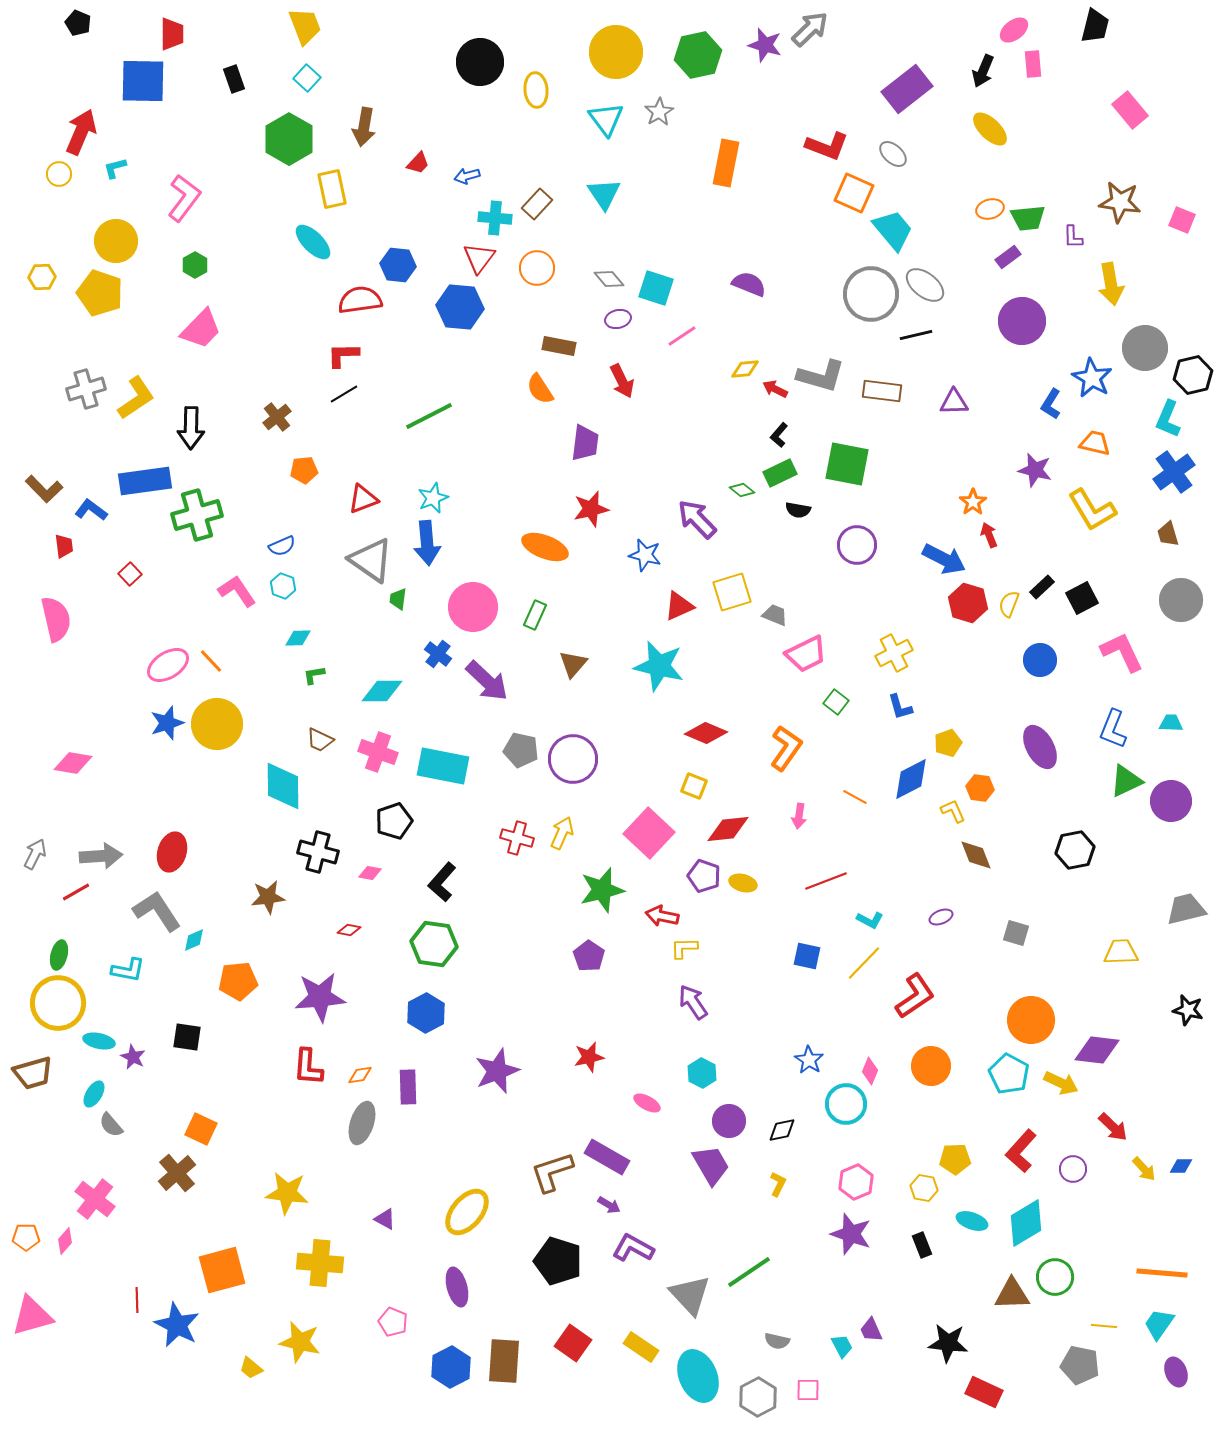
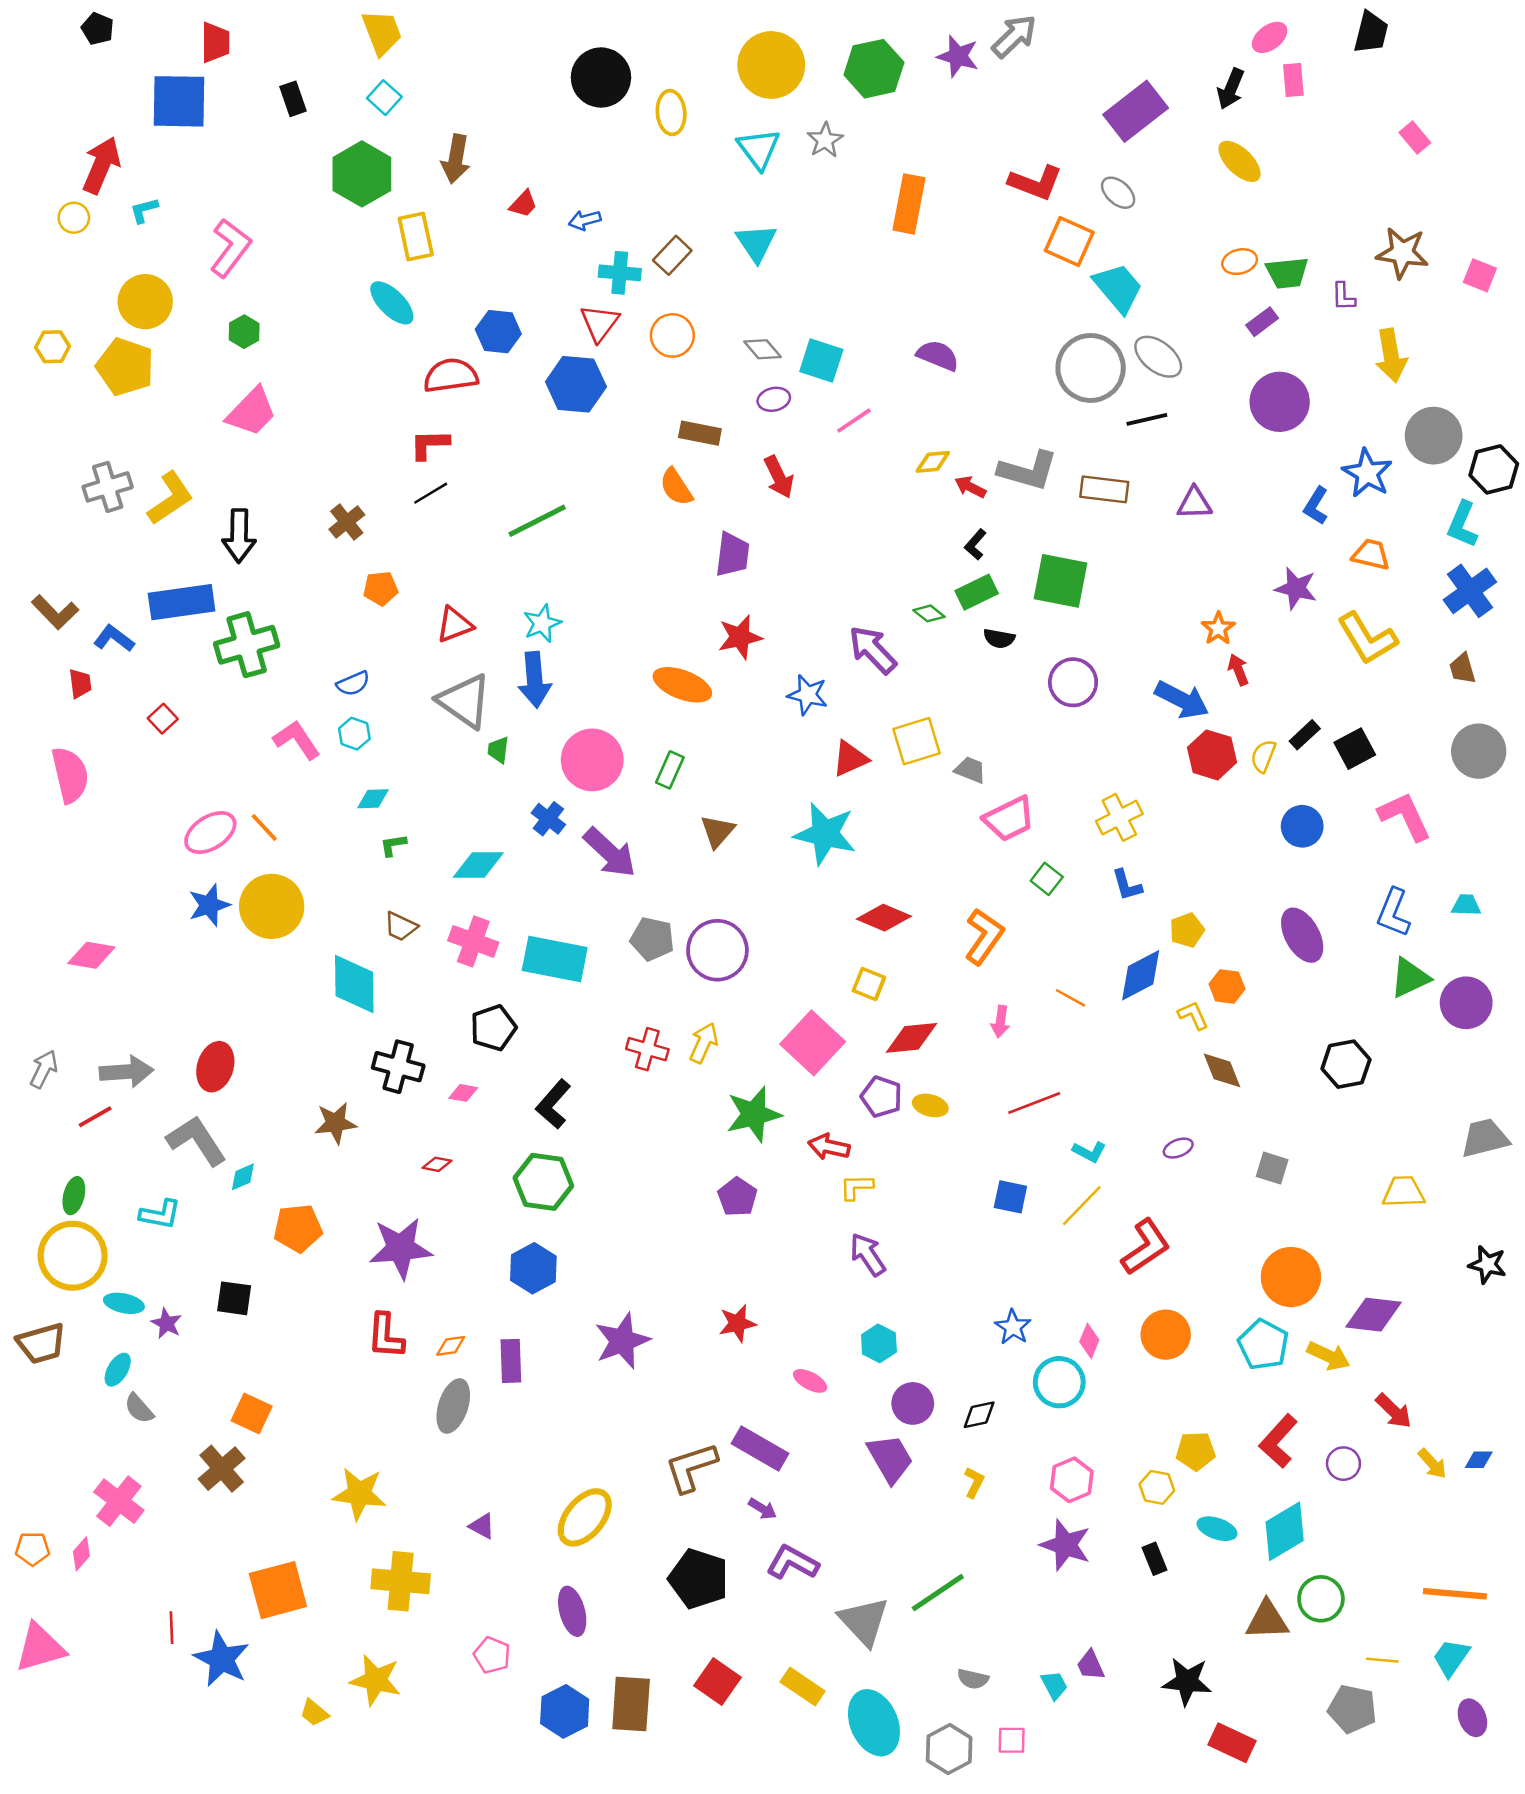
pink rectangle: (1130, 110) -> (1415, 138), size x0.7

